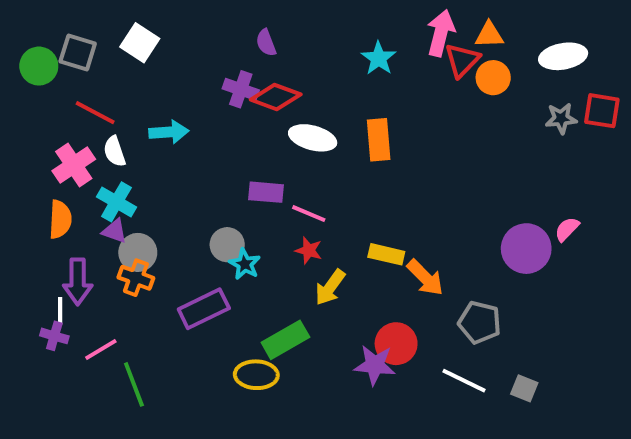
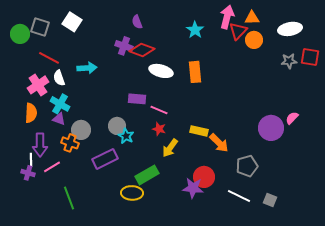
gray circle: (138, 252) -> (81, 130), moved
gray pentagon: (480, 322) -> (247, 166), turned -30
pink line: (101, 349) -> (52, 167), moved

